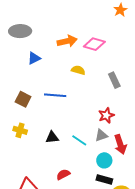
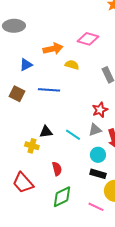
orange arrow: (67, 41) -> (53, 49), moved
blue triangle: (34, 58) -> (26, 65), moved
yellow cross: (20, 130) -> (32, 146), moved
red semicircle: (63, 174) -> (57, 169), turned 104

